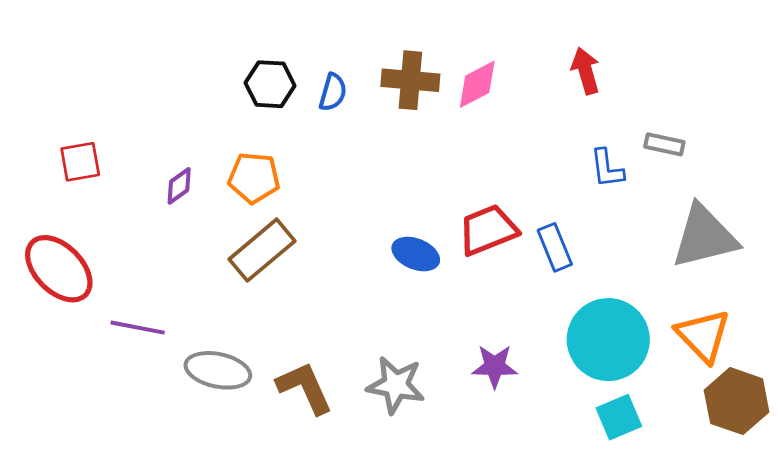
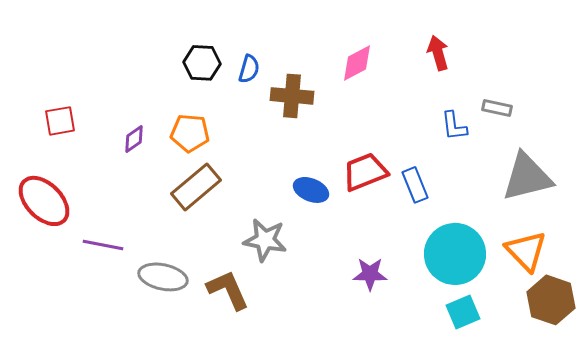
brown cross: (410, 80) -> (292, 96), moved
gray star: (396, 385) -> (265, 240), moved

